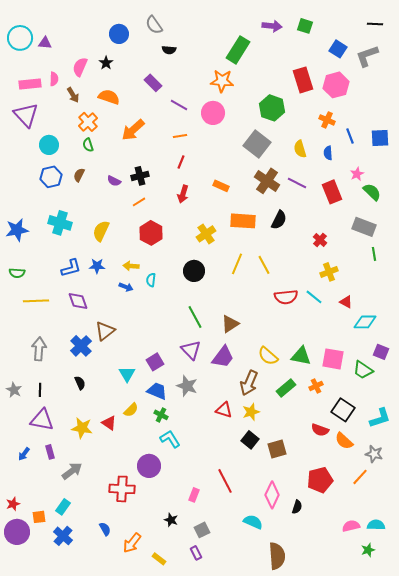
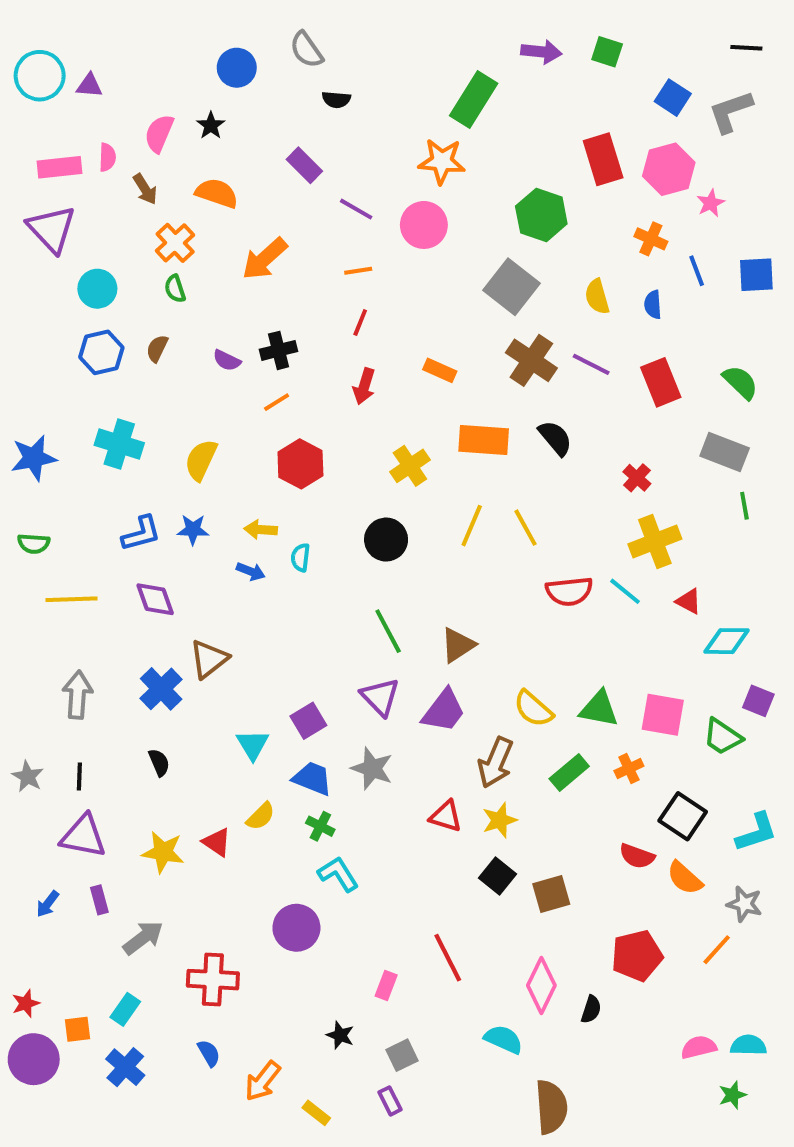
pink star: (357, 174) -> (711, 203), moved
black semicircle: (279, 220) -> (555, 438), turned -66
yellow cross: (329, 272) -> (655, 542), size x1.4
red cross: (122, 489) -> (213, 980), moved

